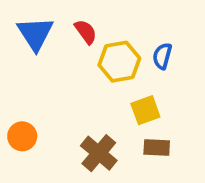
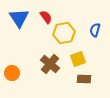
blue semicircle: (162, 56) -> (95, 30), moved
brown cross: (99, 153) -> (50, 64), moved

